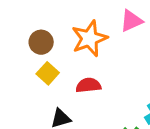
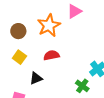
yellow square: (48, 73) -> (19, 57), moved

